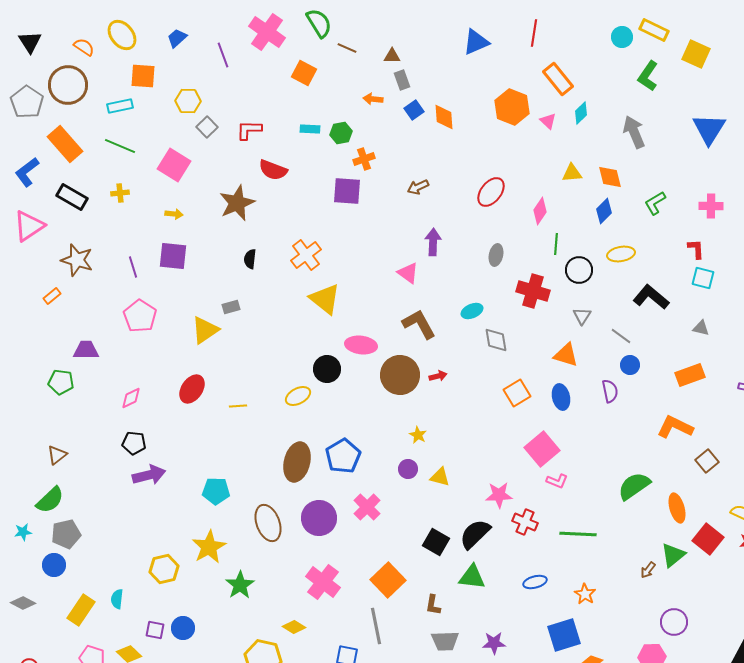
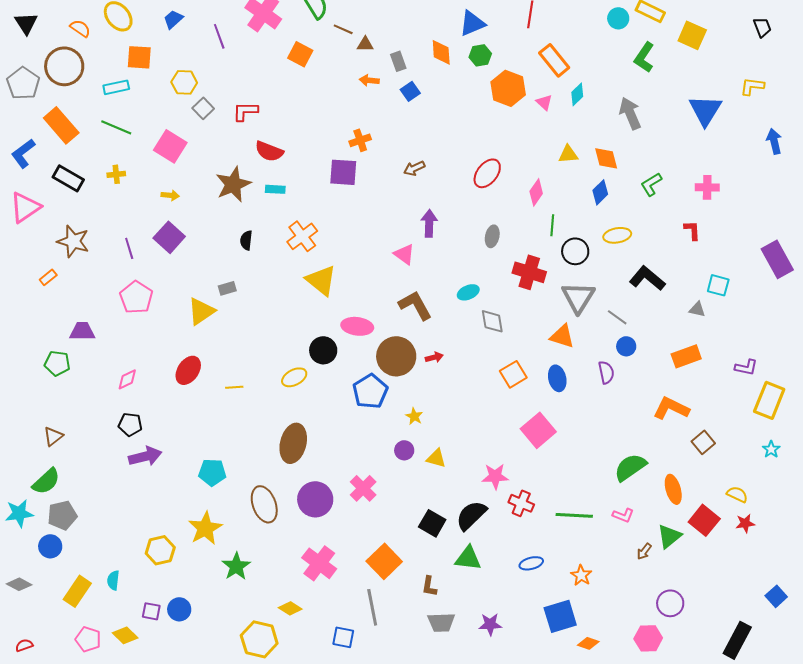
brown triangle: (392, 56) -> (365, 44), moved
orange diamond: (444, 117) -> (441, 52), moved
cyan rectangle: (310, 129) -> (275, 189), moved
green hexagon: (341, 133) -> (480, 55), moved
purple square: (173, 256) -> (169, 237), turned 36
cyan square: (703, 278) -> (718, 285), moved
gray triangle: (582, 316) -> (578, 297), size x1.8
blue pentagon: (343, 456) -> (370, 391), moved
pink L-shape: (557, 481) -> (623, 515), moved
cyan star: (23, 532) -> (19, 513), size x1.6

